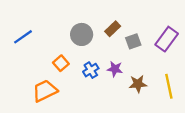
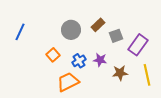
blue line: (23, 37) -> (20, 32), turned -30
purple rectangle: (167, 39) -> (138, 45), moved
orange trapezoid: (45, 91) -> (68, 82), moved

